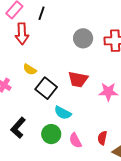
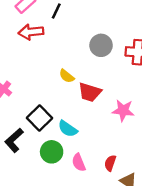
red arrow: (22, 34) -> (31, 32), turned 80
yellow semicircle: (30, 70) -> (67, 76), moved
black square: (46, 88) -> (39, 118), moved

